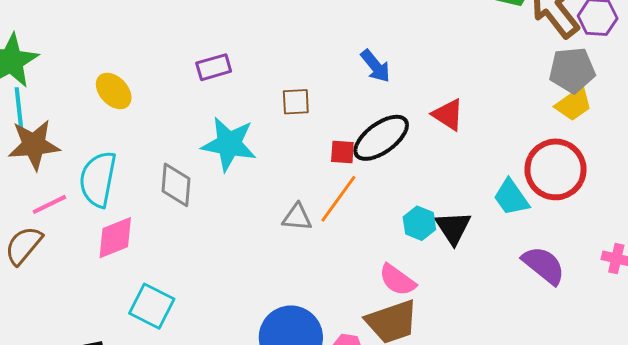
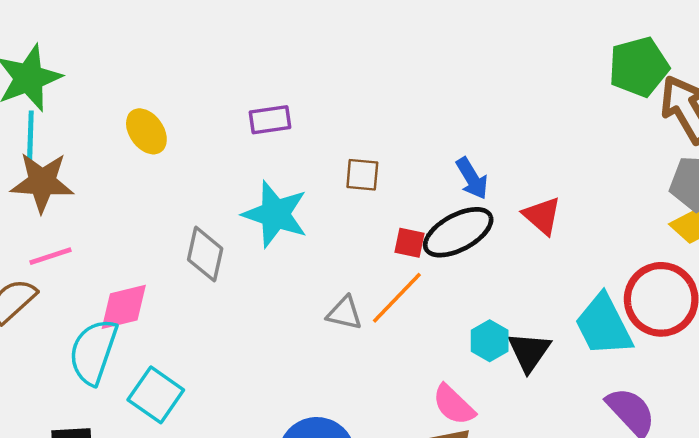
blue arrow: (375, 66) -> (472, 178), moved
cyan semicircle: (98, 179) -> (93, 352), moved
cyan trapezoid: (511, 197) -> (604, 325), size x1.4

